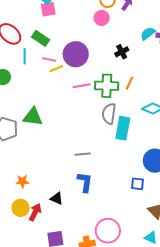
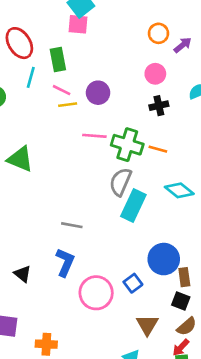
pink circle: (102, 18) -> (155, 74), moved
green rectangle: (41, 38) -> (58, 60), turned 30
purple circle: (76, 54) -> (98, 93), size x0.7
orange line: (130, 83) -> (158, 149), turned 64
blue square: (137, 184) -> (133, 283), turned 32
pink circle: (108, 231) -> (96, 293), moved

